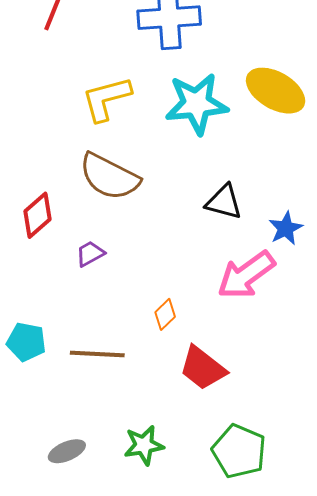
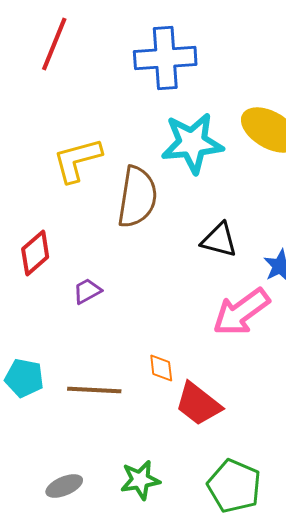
yellow L-shape: (106, 99) -> (77, 160), moved
brown semicircle: (109, 177) -> (137, 197), moved, turned -108
orange diamond: (165, 314) -> (161, 368), moved, turned -52

